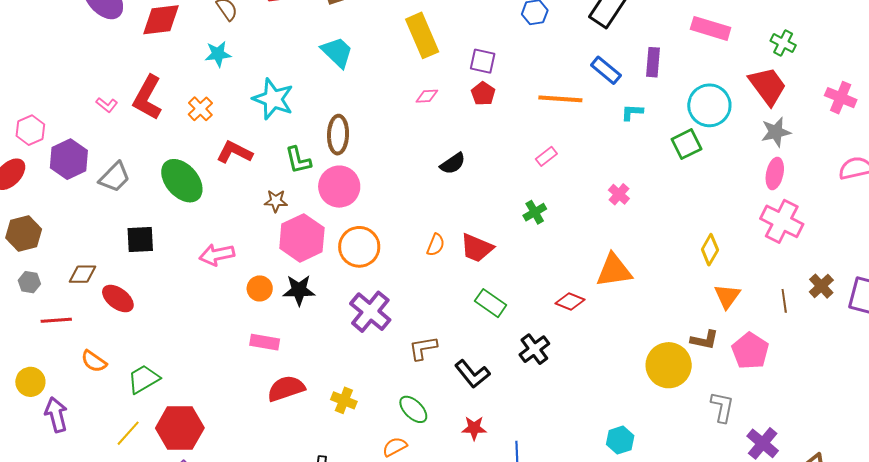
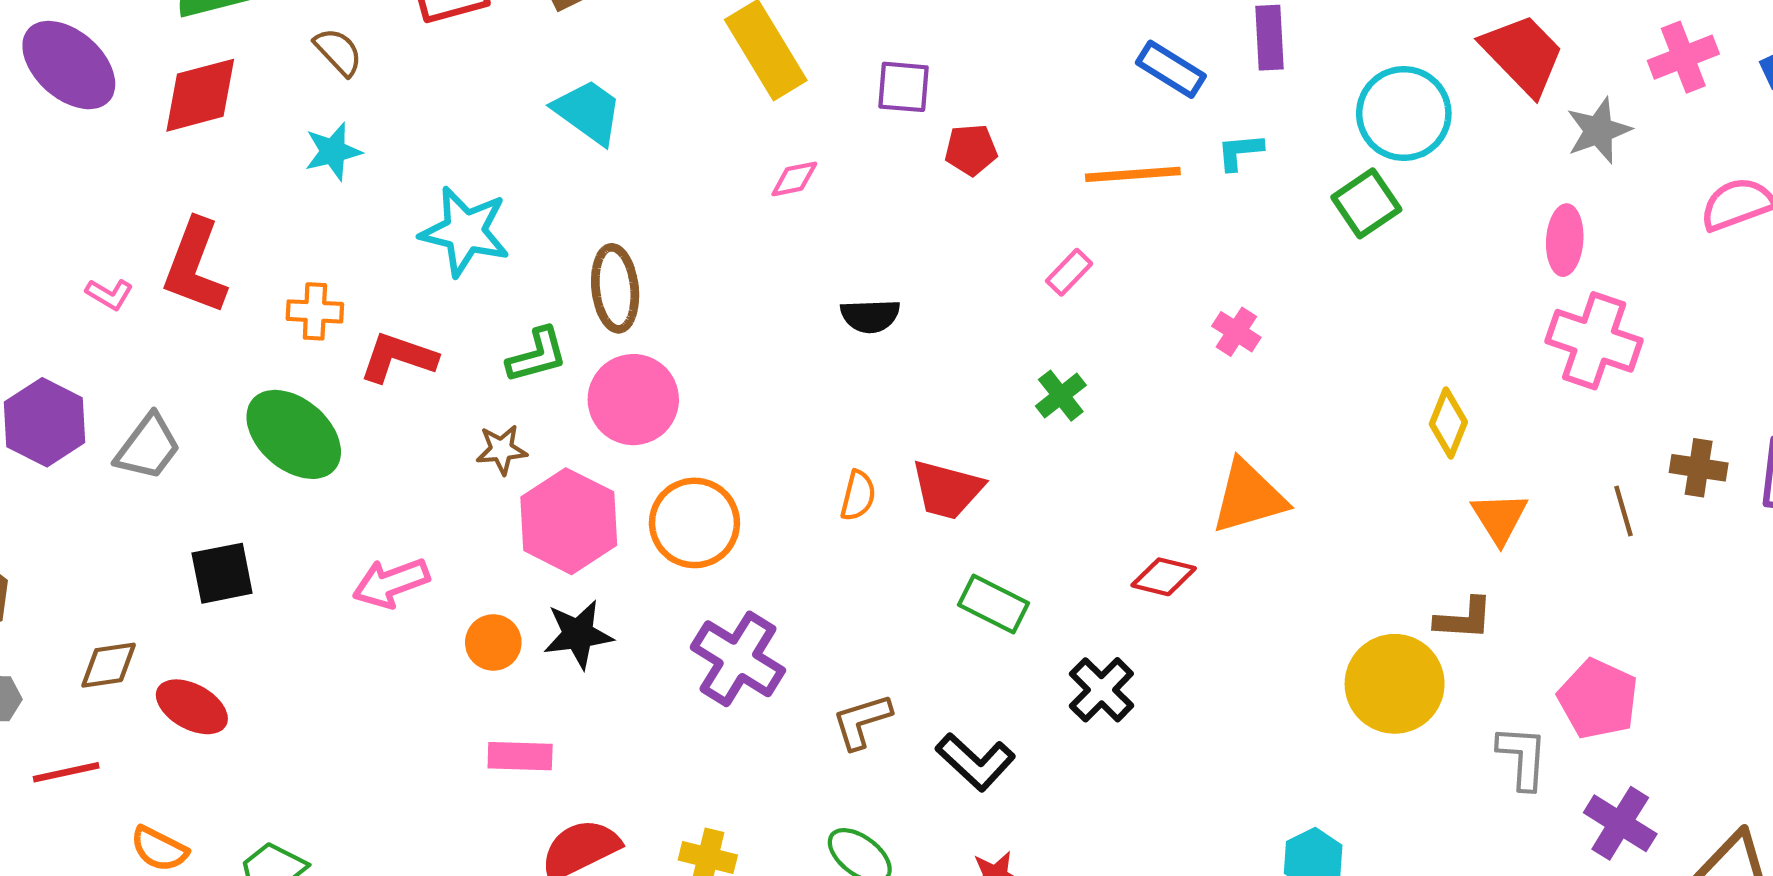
red pentagon: (483, 94) -> (971, 150), moved, turned -30
pink cross: (841, 98) -> (1683, 57), turned -36
orange line: (560, 99) -> (1133, 174), moved
orange cross: (200, 109) -> (315, 311), moved, turned -35
gray star: (776, 132) -> (1599, 130), moved
green L-shape: (298, 160) -> (537, 355), turned -84
black semicircle: (453, 164) -> (870, 316), turned 40
brown cross: (821, 286) -> (1699, 468), turned -30
pink pentagon: (750, 351) -> (1598, 699), moved

